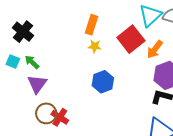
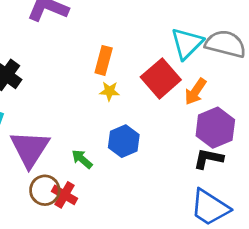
green arrow: (32, 62) -> (82, 159), moved
purple triangle: (37, 84) -> (30, 149), size x1.4

